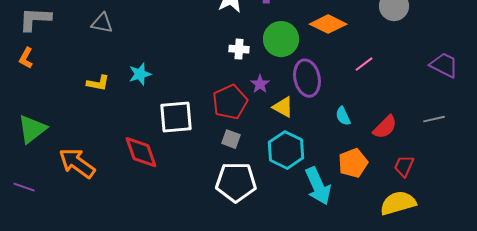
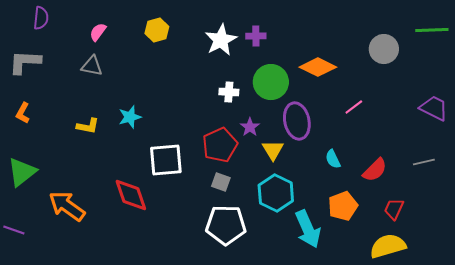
orange L-shape: (26, 58) -> (23, 113), moved
yellow triangle: (283, 107) -> (273, 150), turned 30

